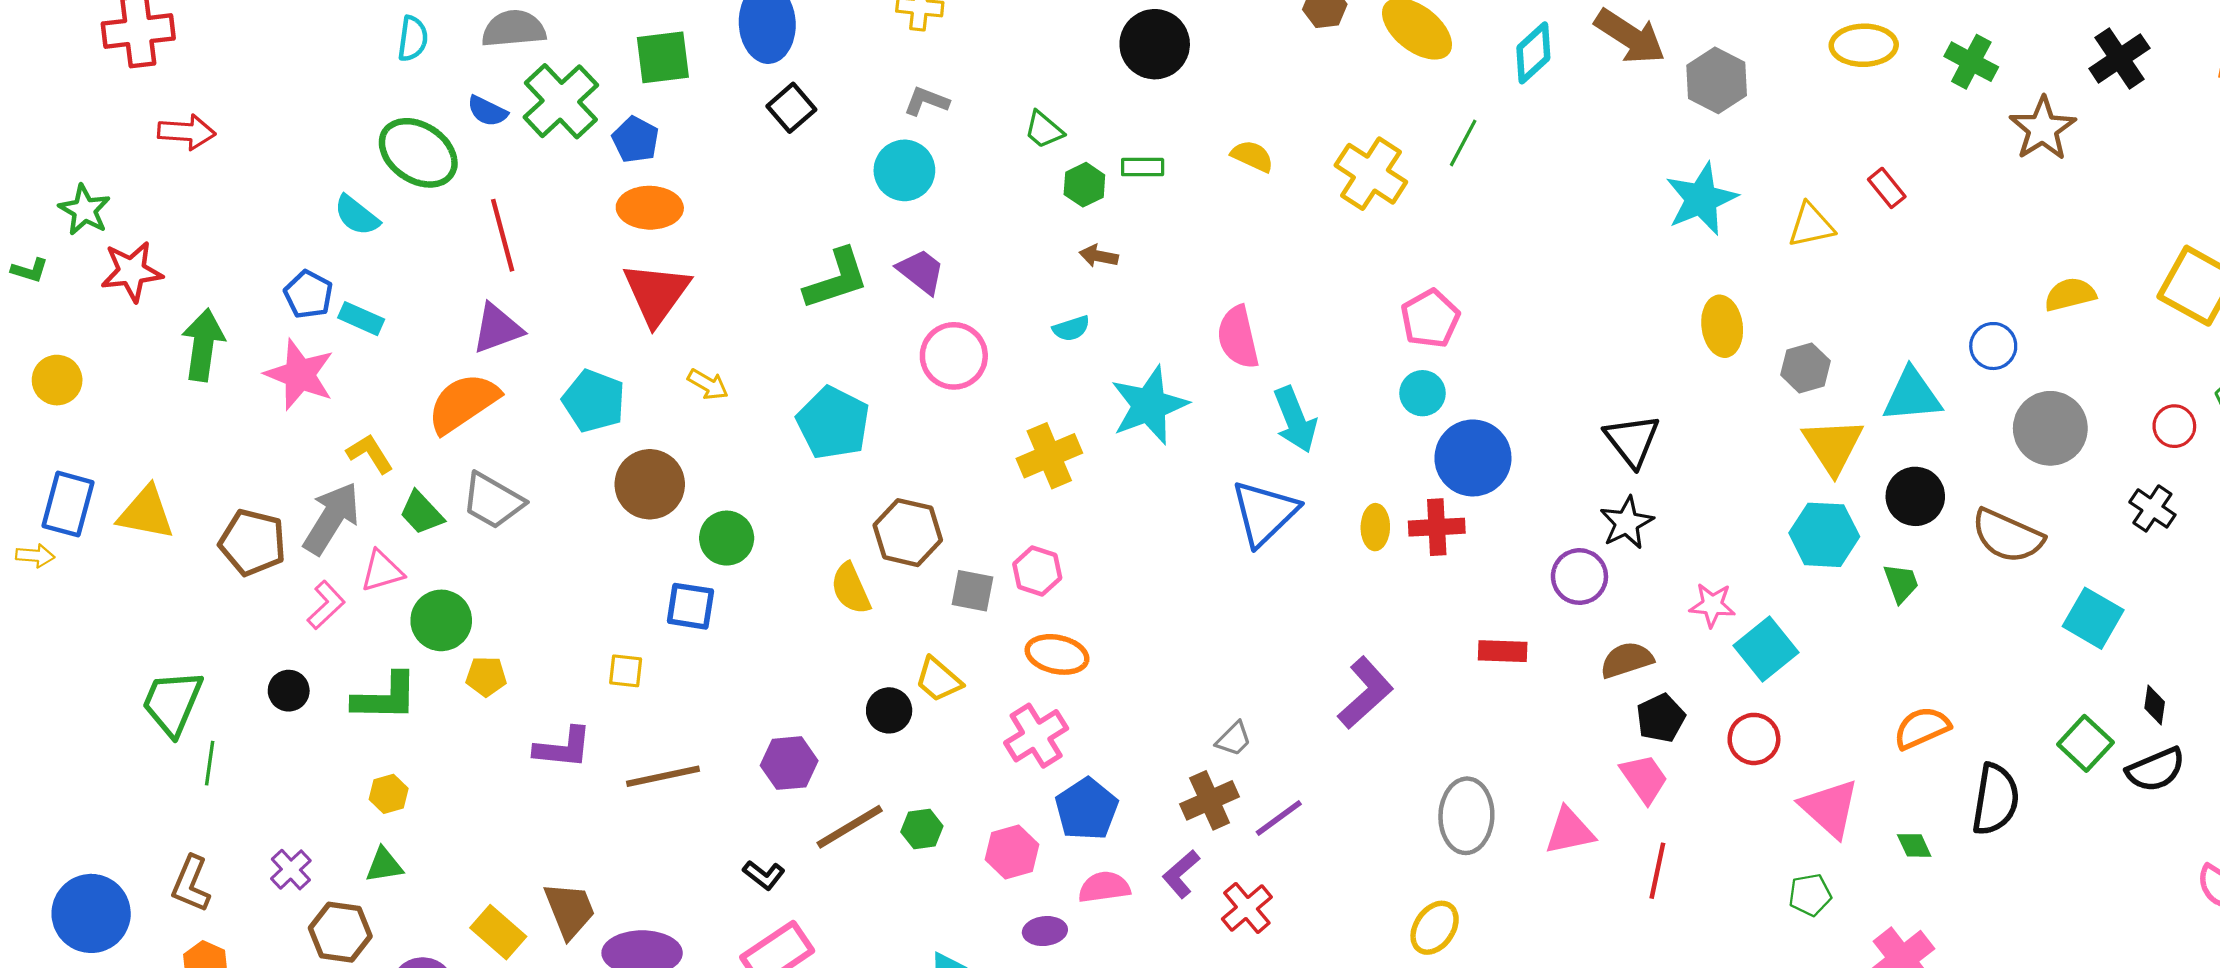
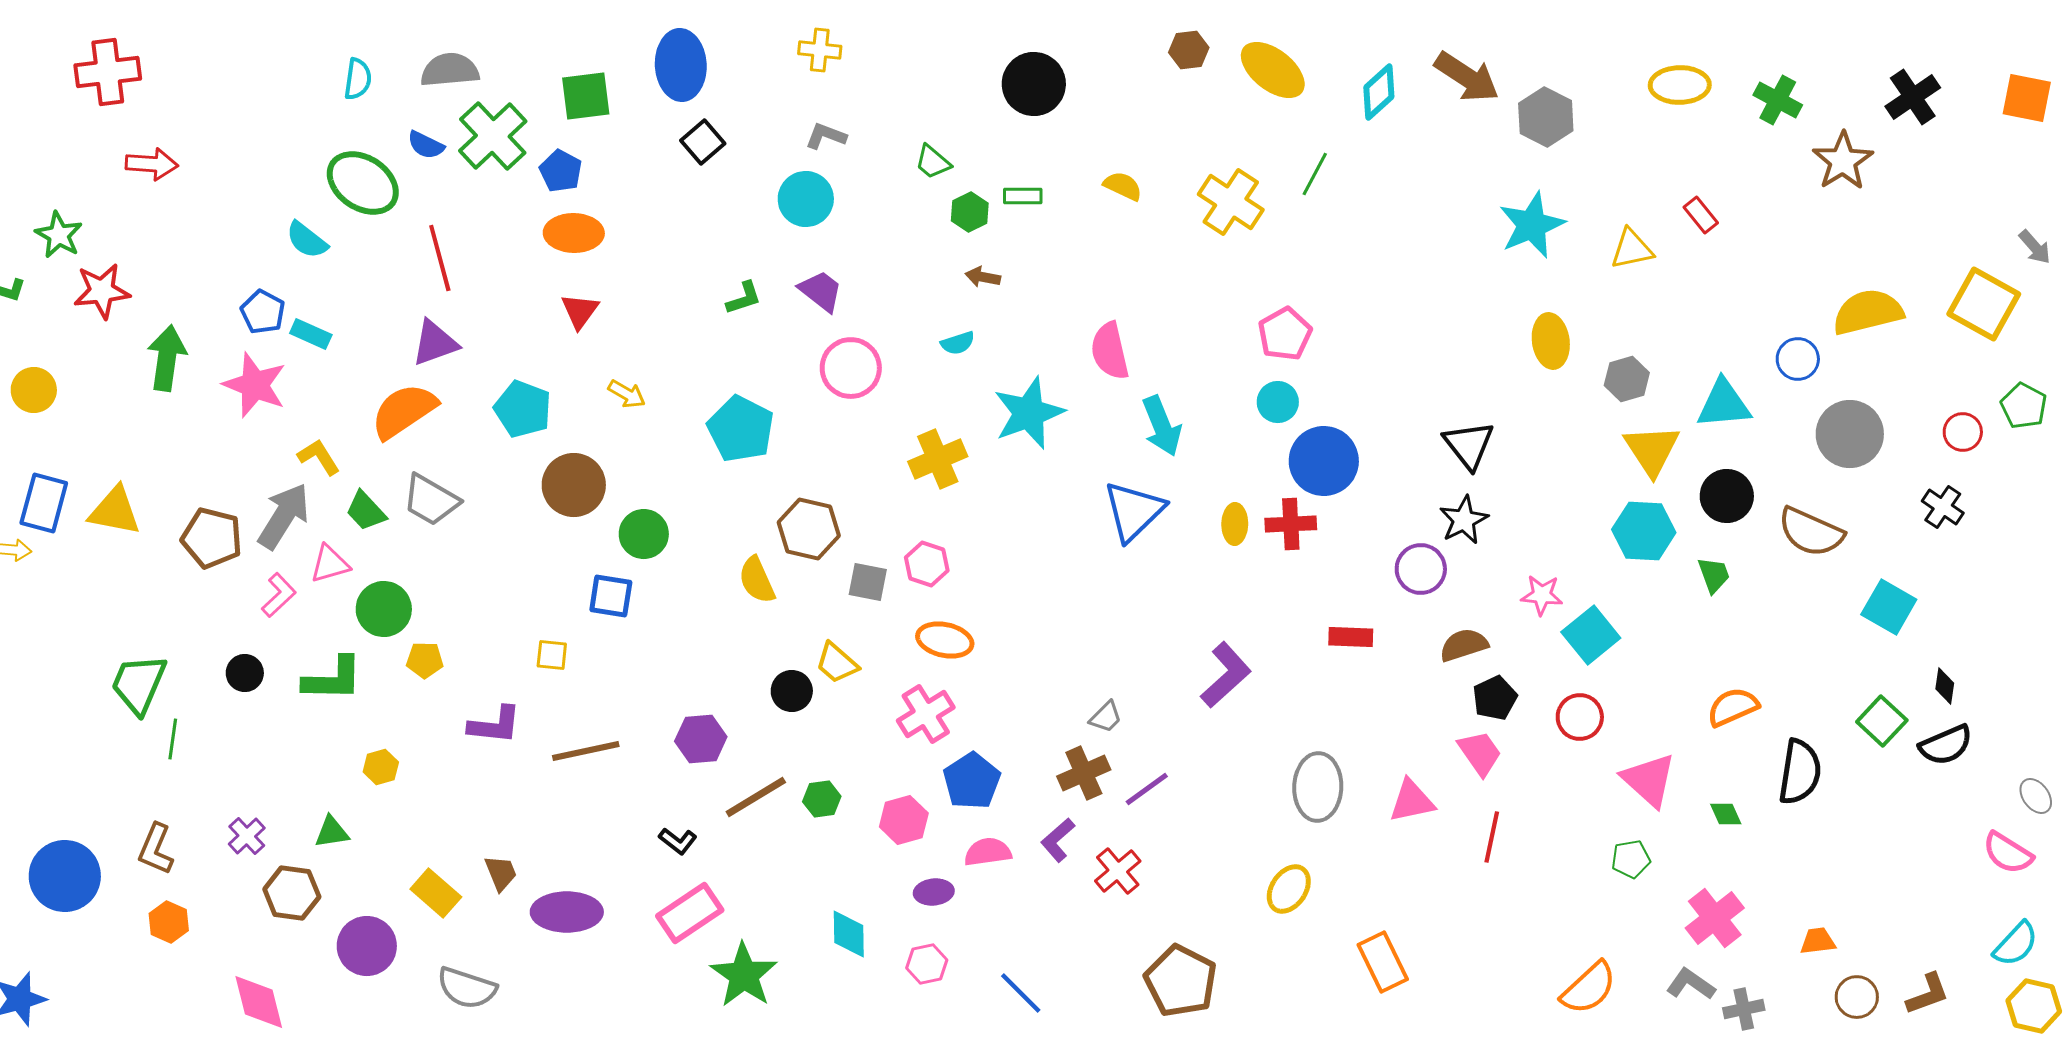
green L-shape: (836, 279) -> (744, 298), size x0.6
red triangle: (656, 293) -> (580, 311), size x0.6
yellow semicircle: (2070, 294) -> (1868, 312), size x1.5
yellow hexagon: (389, 794) -> (381, 767), moved
brown trapezoid: (570, 910) -> (501, 873), size x0.7

